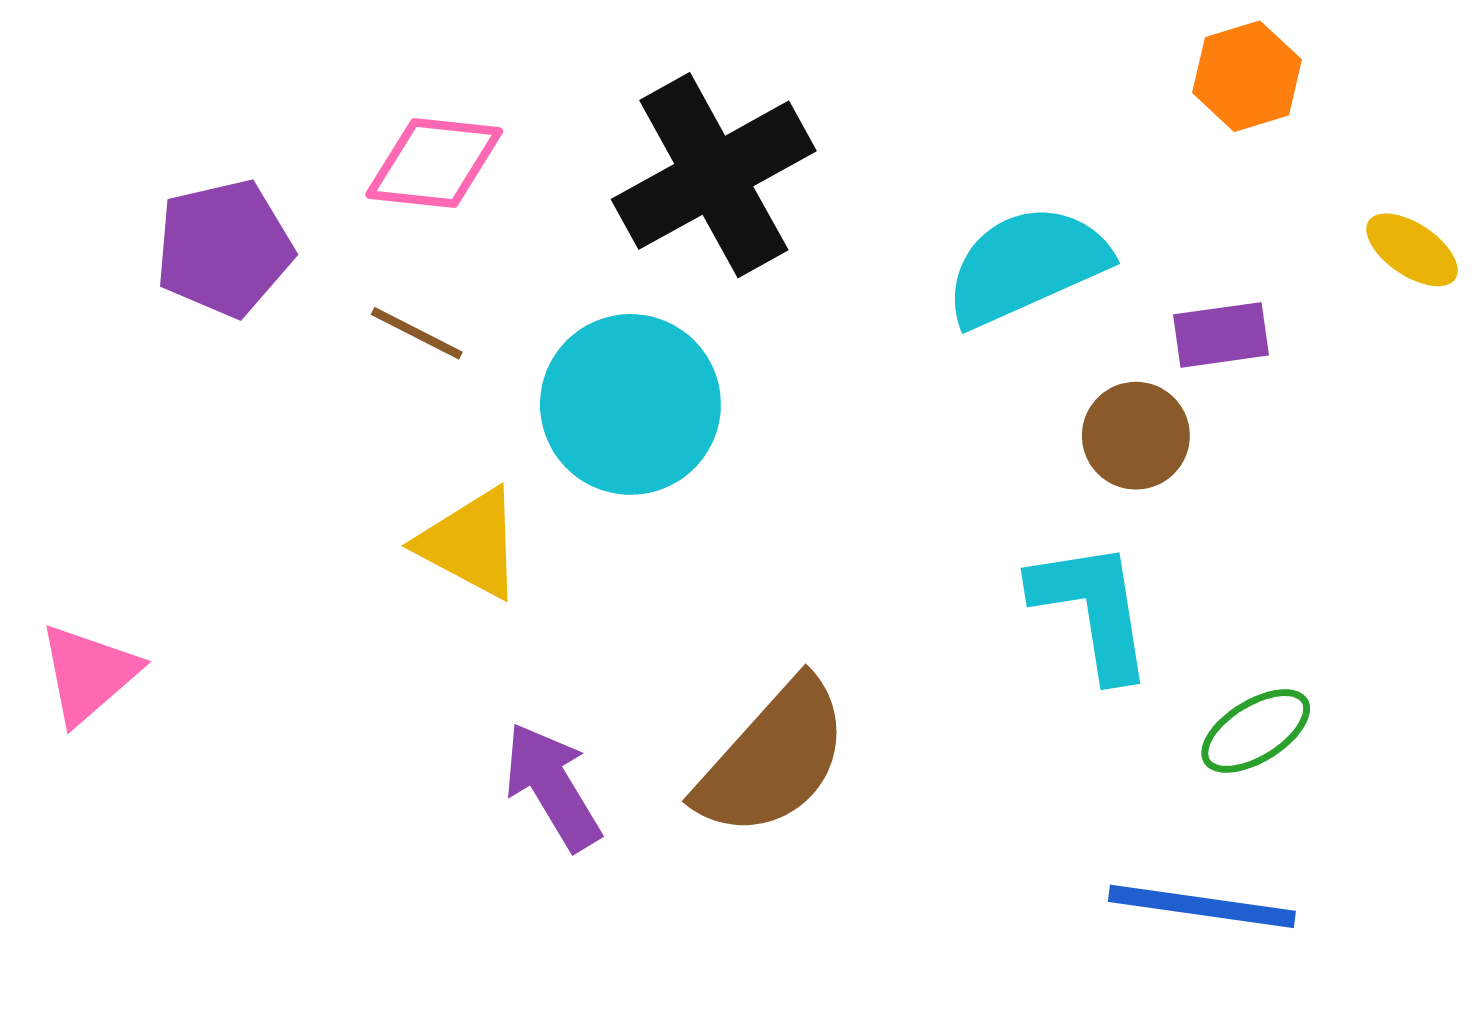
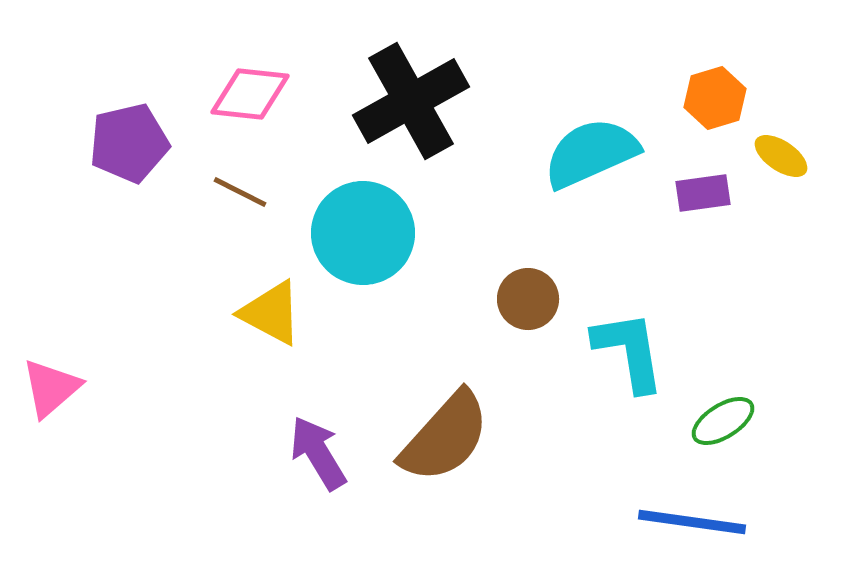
orange hexagon: (1247, 76) -> (715, 98), moved
yellow ellipse: (1412, 250) -> (781, 156), moved
brown circle: (1136, 436) -> (528, 299), moved

